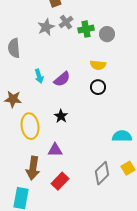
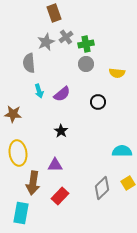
gray circle: (107, 34) -> (86, 64), moved
gray semicircle: (14, 48) -> (29, 63), moved
yellow semicircle: (98, 65) -> (117, 73), moved
yellow ellipse: (30, 126) -> (18, 153), moved

